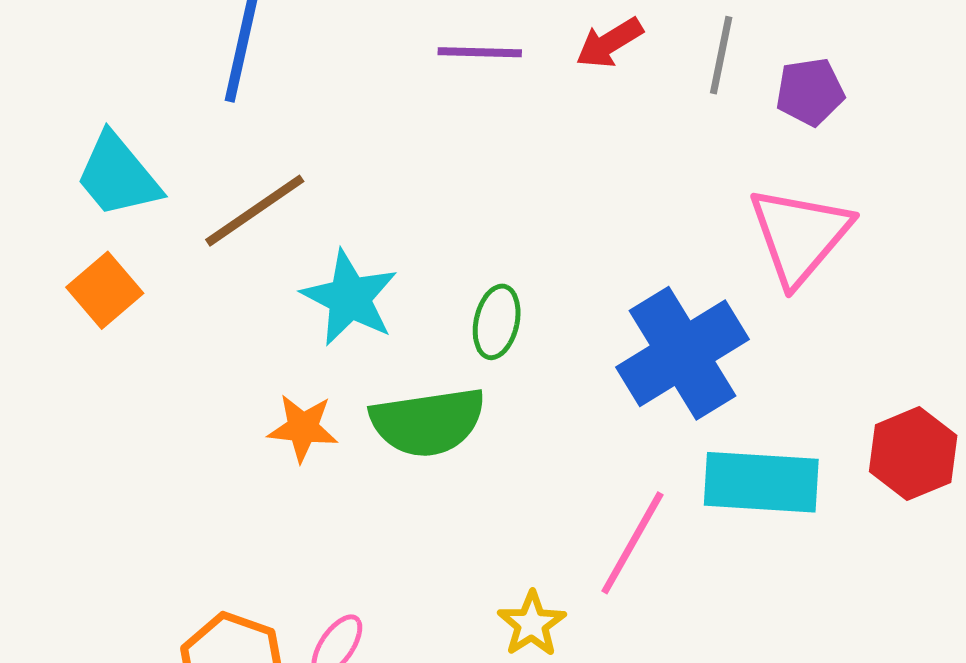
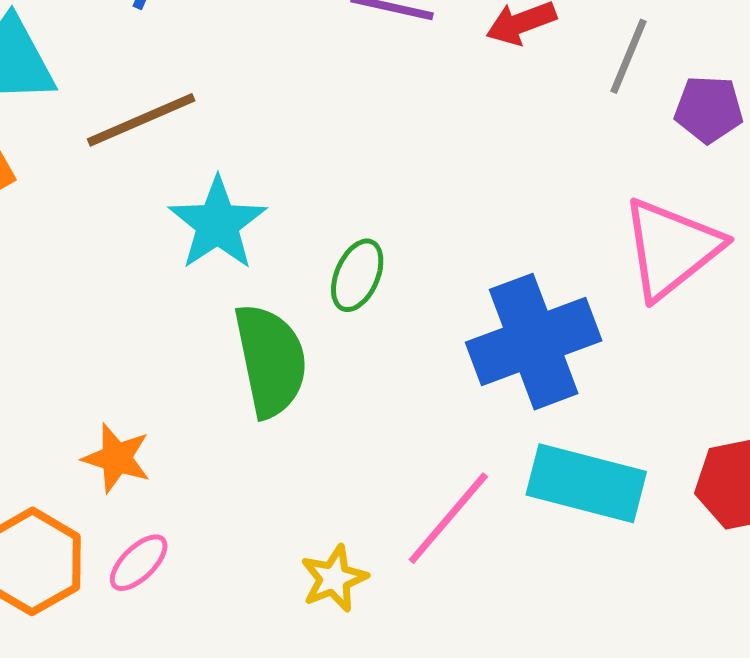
green semicircle: (428, 422) -> (271, 360), turned -104
orange star: (303, 428) -> (117, 458), moved

